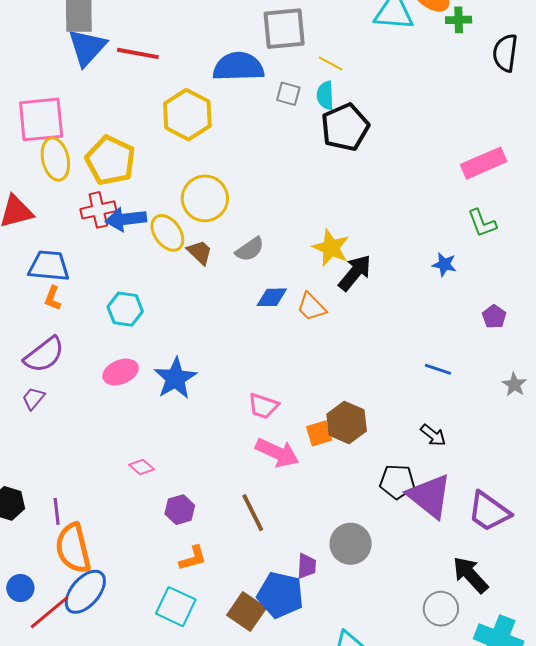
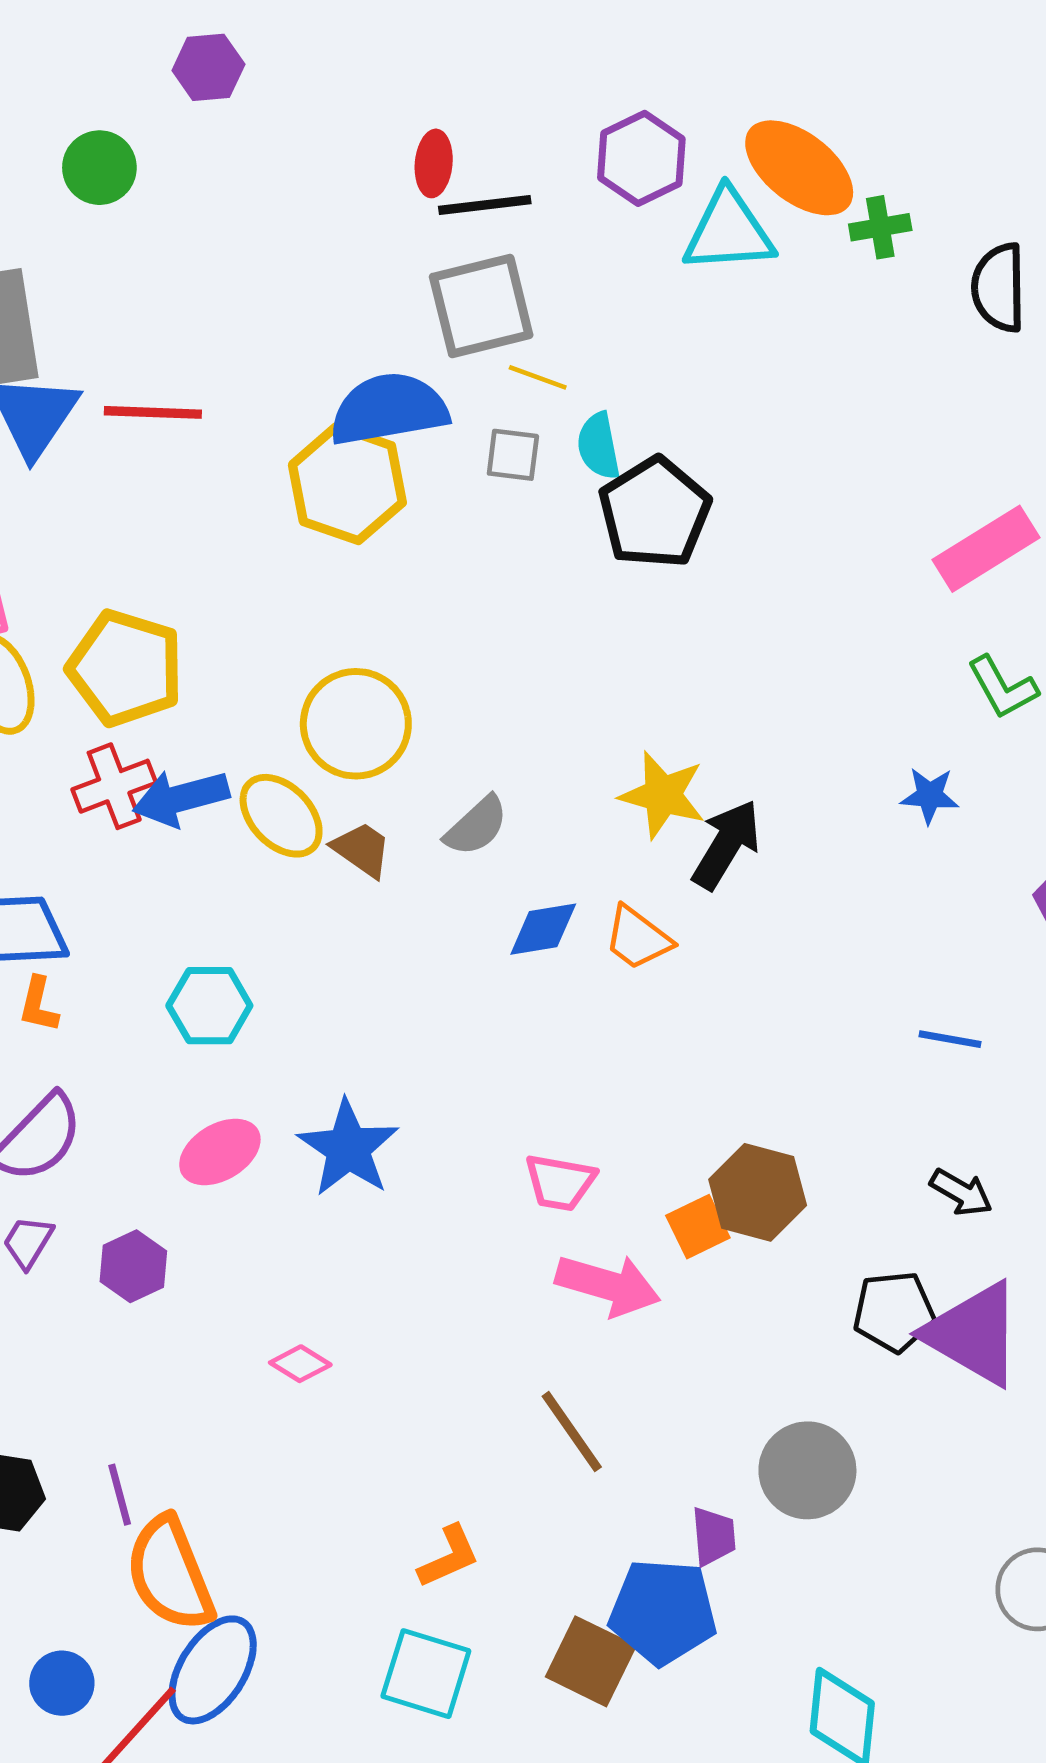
yellow line: (331, 64) -> (538, 377), moved
yellow hexagon: (187, 115) -> (347, 484), moved
purple hexagon: (180, 510) -> (133, 1266), moved

